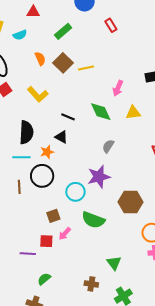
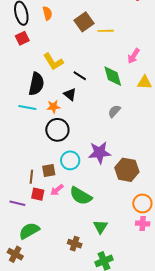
orange semicircle: (40, 59) -> (47, 13), moved
yellow L-shape: (38, 94) -> (53, 62), moved
black circle: (42, 176) -> (57, 130), moved
purple star: (99, 177) -> (100, 153), moved
brown line: (19, 187) -> (31, 177), moved
cyan circle: (75, 192) -> (70, 160), moved
green semicircle: (93, 220) -> (81, 196), moved
green semicircle: (44, 279) -> (29, 231), size x1.5

